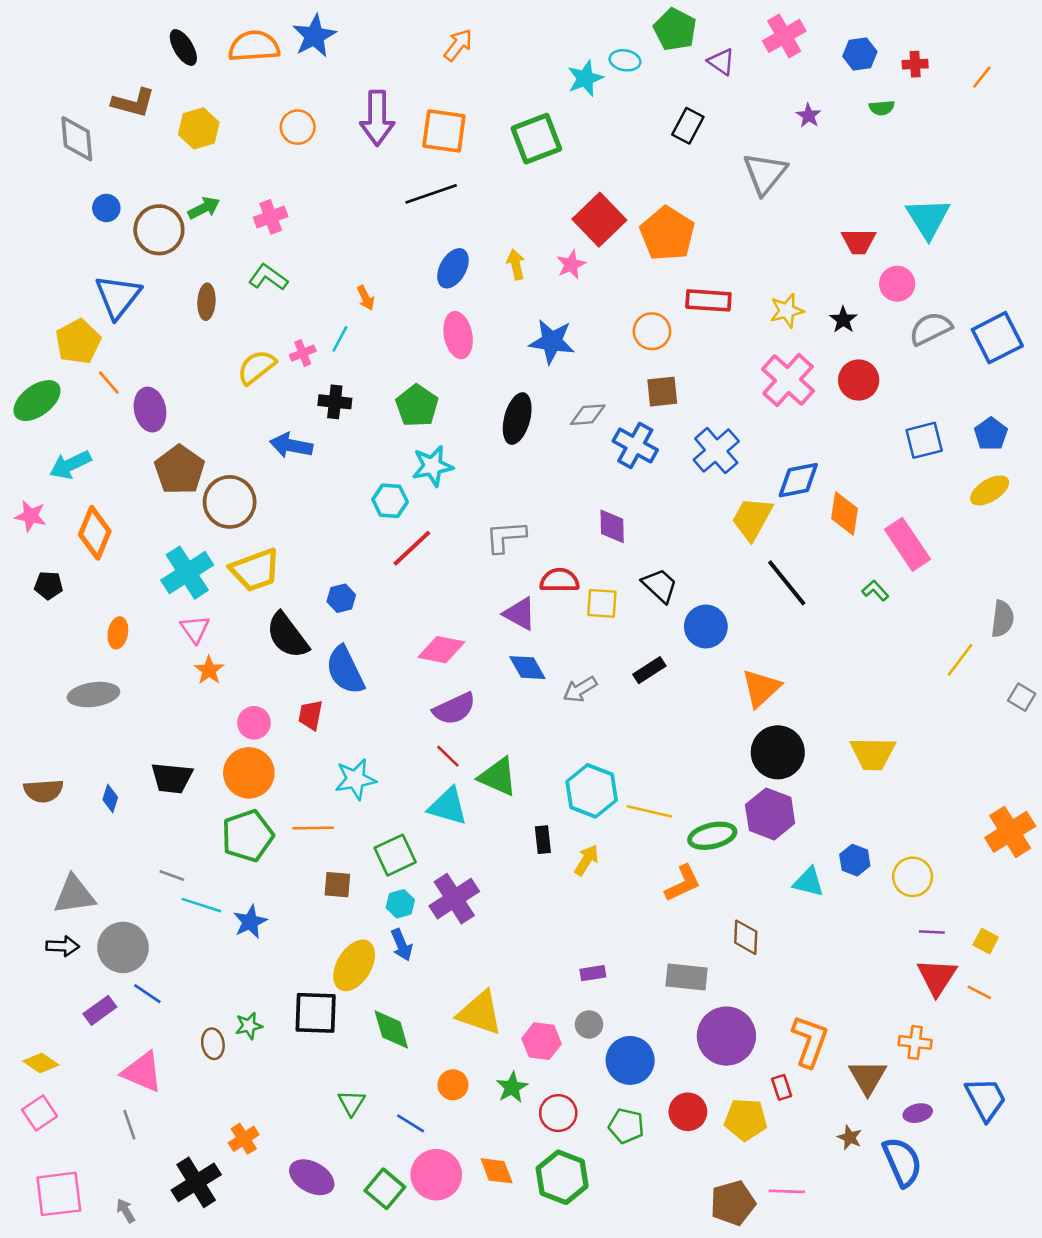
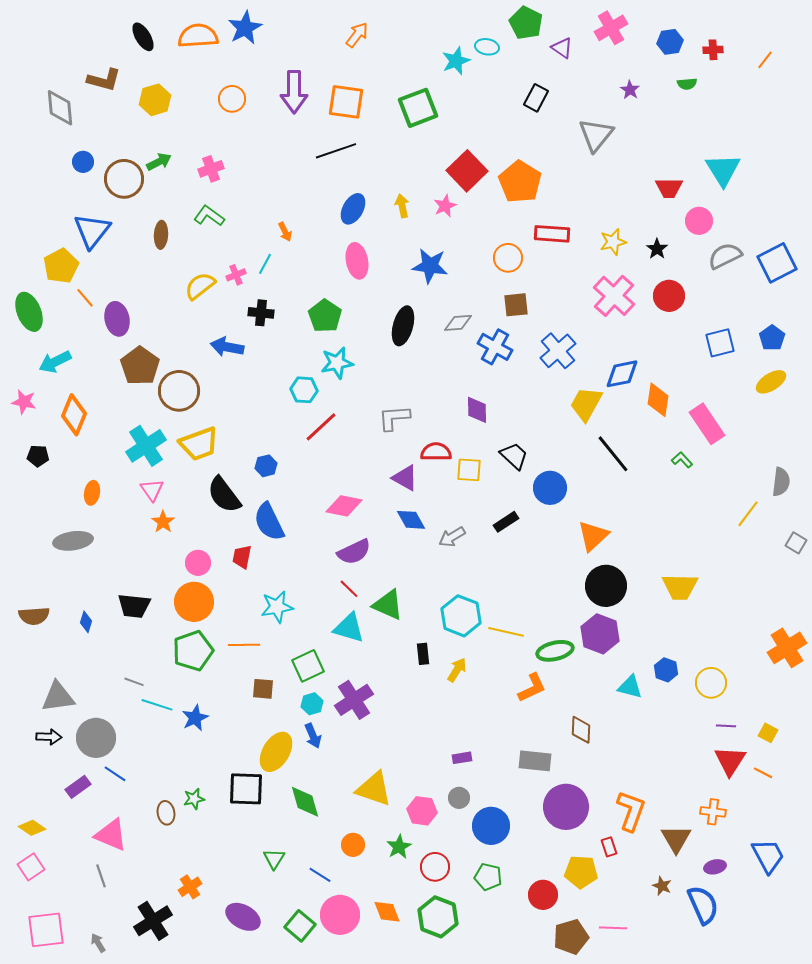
green ellipse: (37, 401) -> (29, 312), turned -75
red circle: (688, 1112) -> (543, 895), moved

